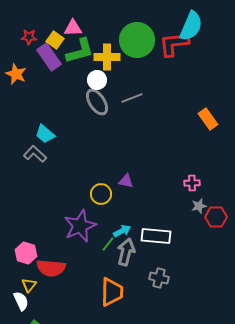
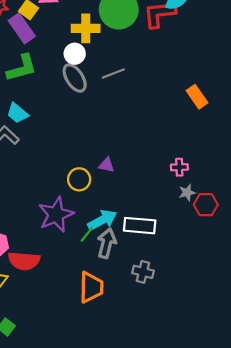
green L-shape: (80, 51) -> (22, 68), moved
cyan arrow: (122, 231) -> (102, 220), size x1.5

